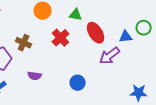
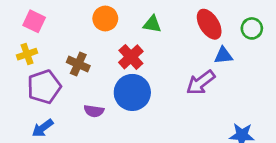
green circle: (144, 28) -> (252, 28), moved
red ellipse: (96, 33) -> (209, 24), moved
blue circle: (78, 83) -> (132, 92), moved, size x1.6

